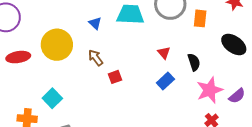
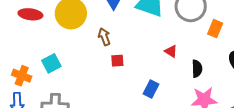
red triangle: (164, 53) -> (171, 51), turned -32
blue rectangle: (165, 81) -> (151, 89), moved, turned -36

